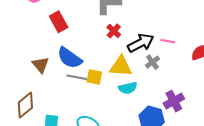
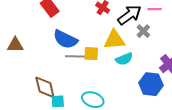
brown triangle: (41, 65) -> (15, 45), moved, turned -42
brown diamond: (25, 105) -> (45, 87), moved, turned -55

